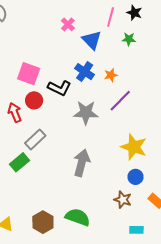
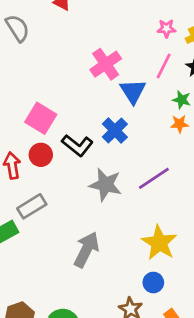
pink cross: (68, 24) -> (106, 64), size x1.6
orange star: (111, 75) -> (179, 124), moved

